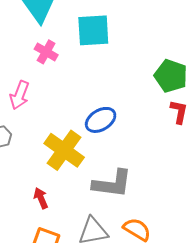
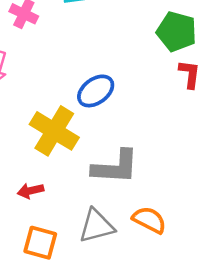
red arrow: (41, 198) -> (30, 191), turned -75

